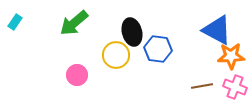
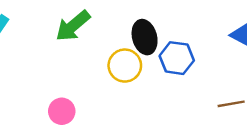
pink circle: (77, 75) -> (62, 111), moved

